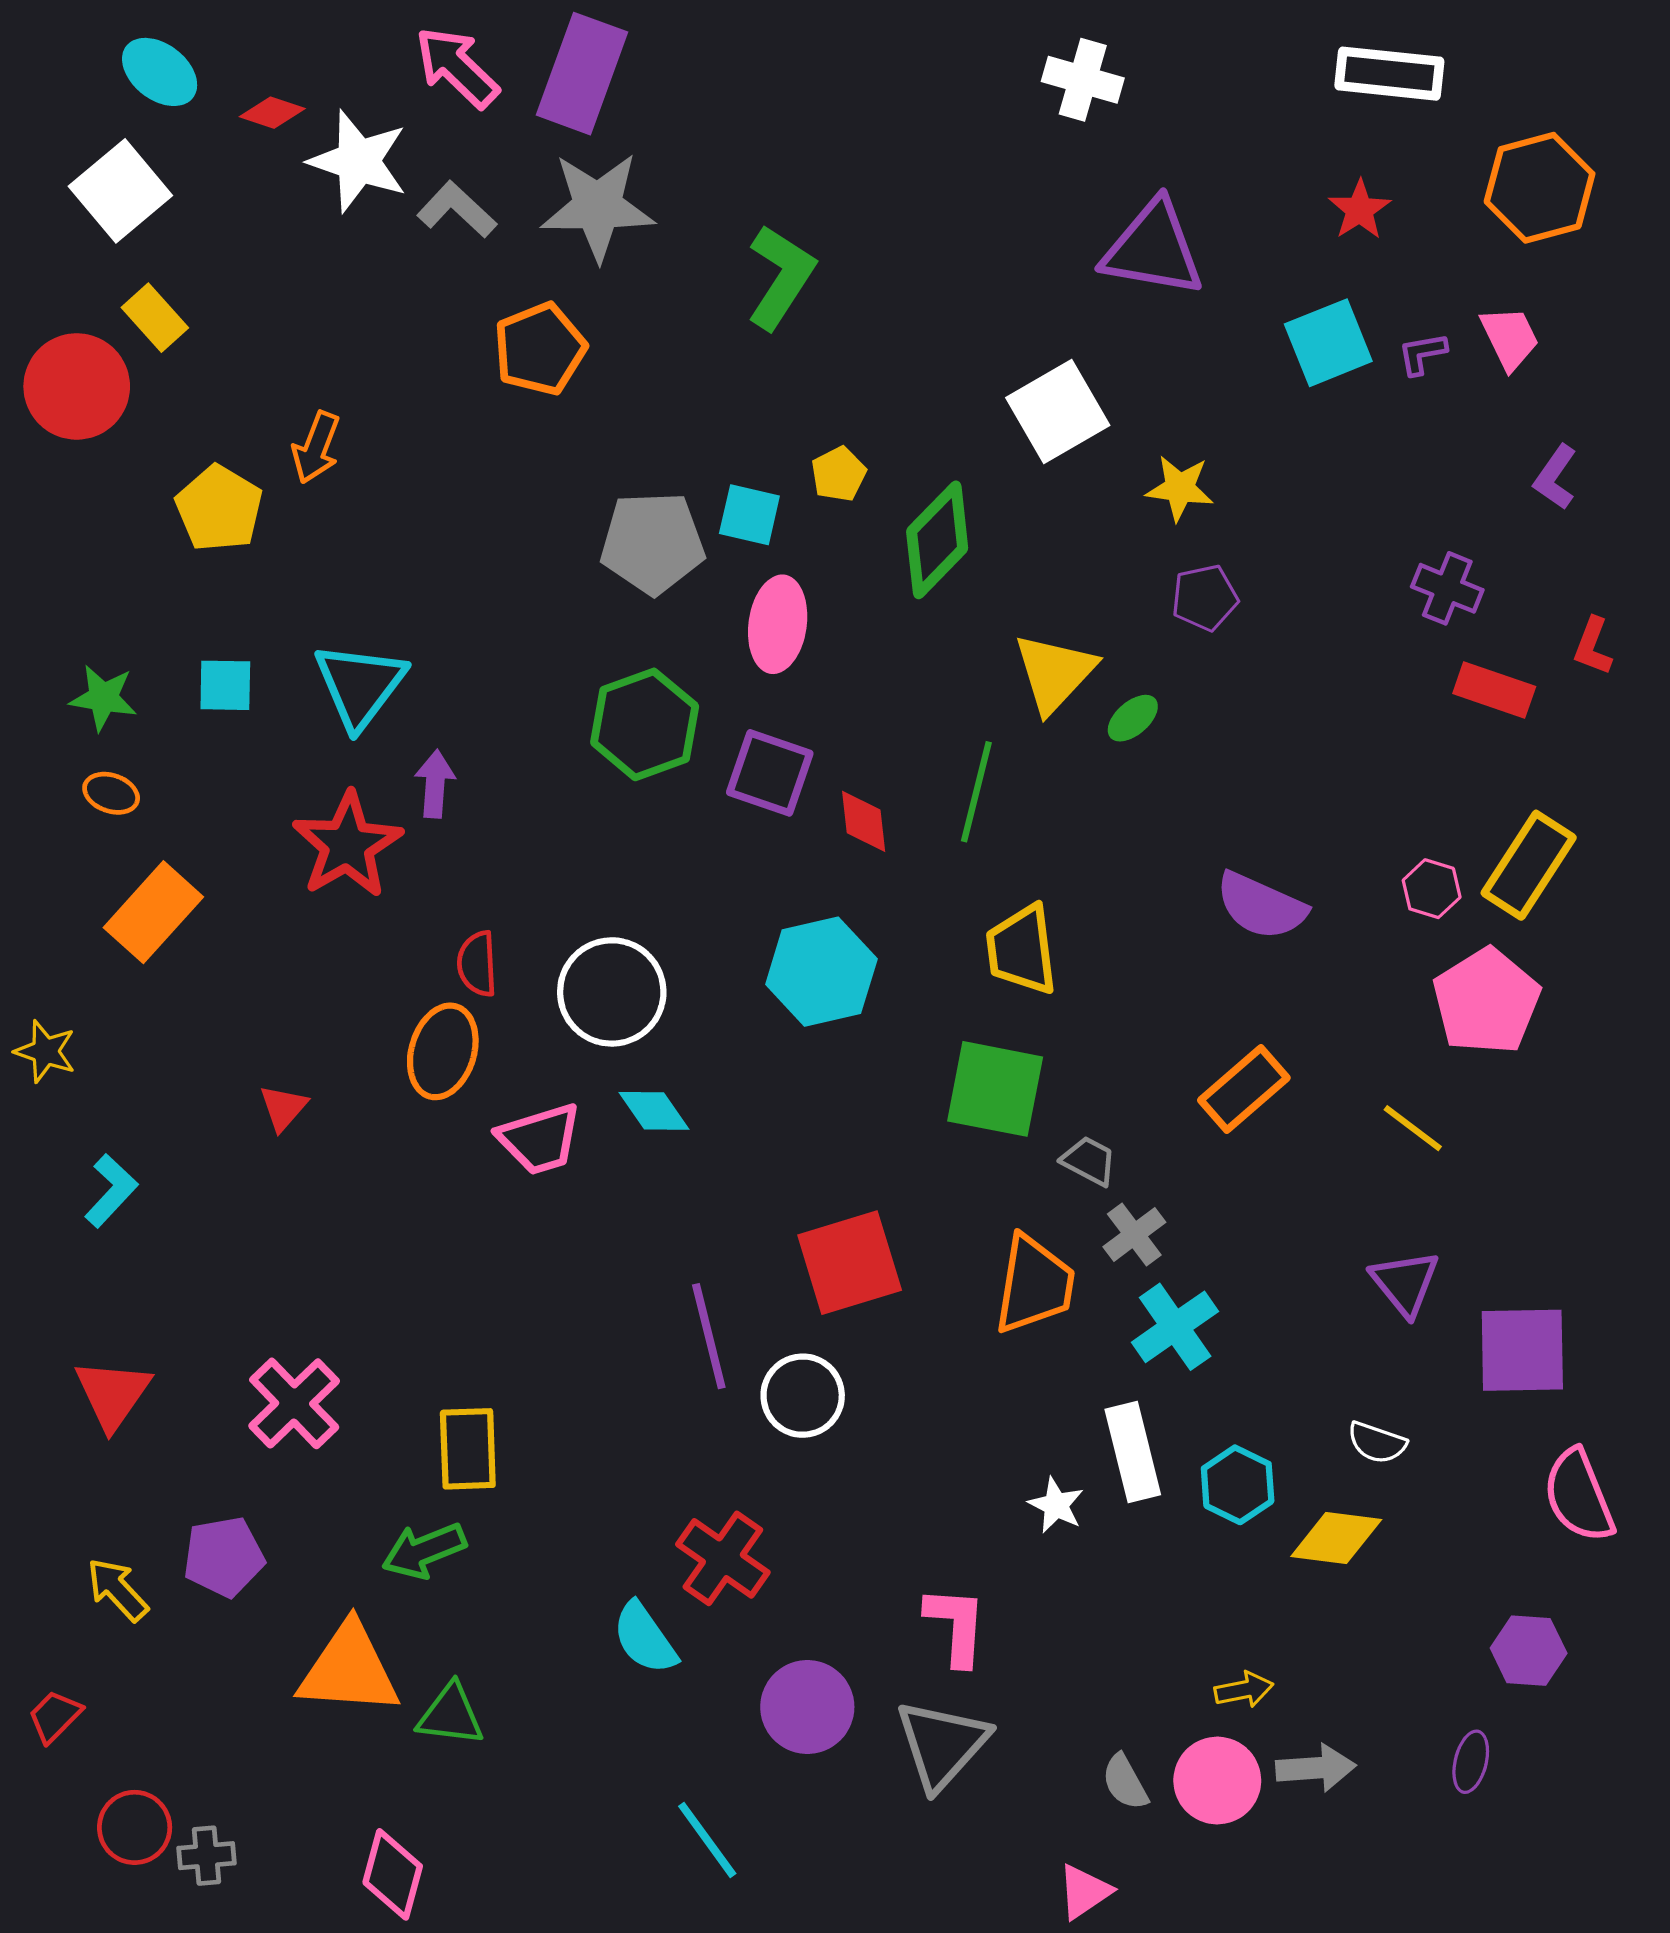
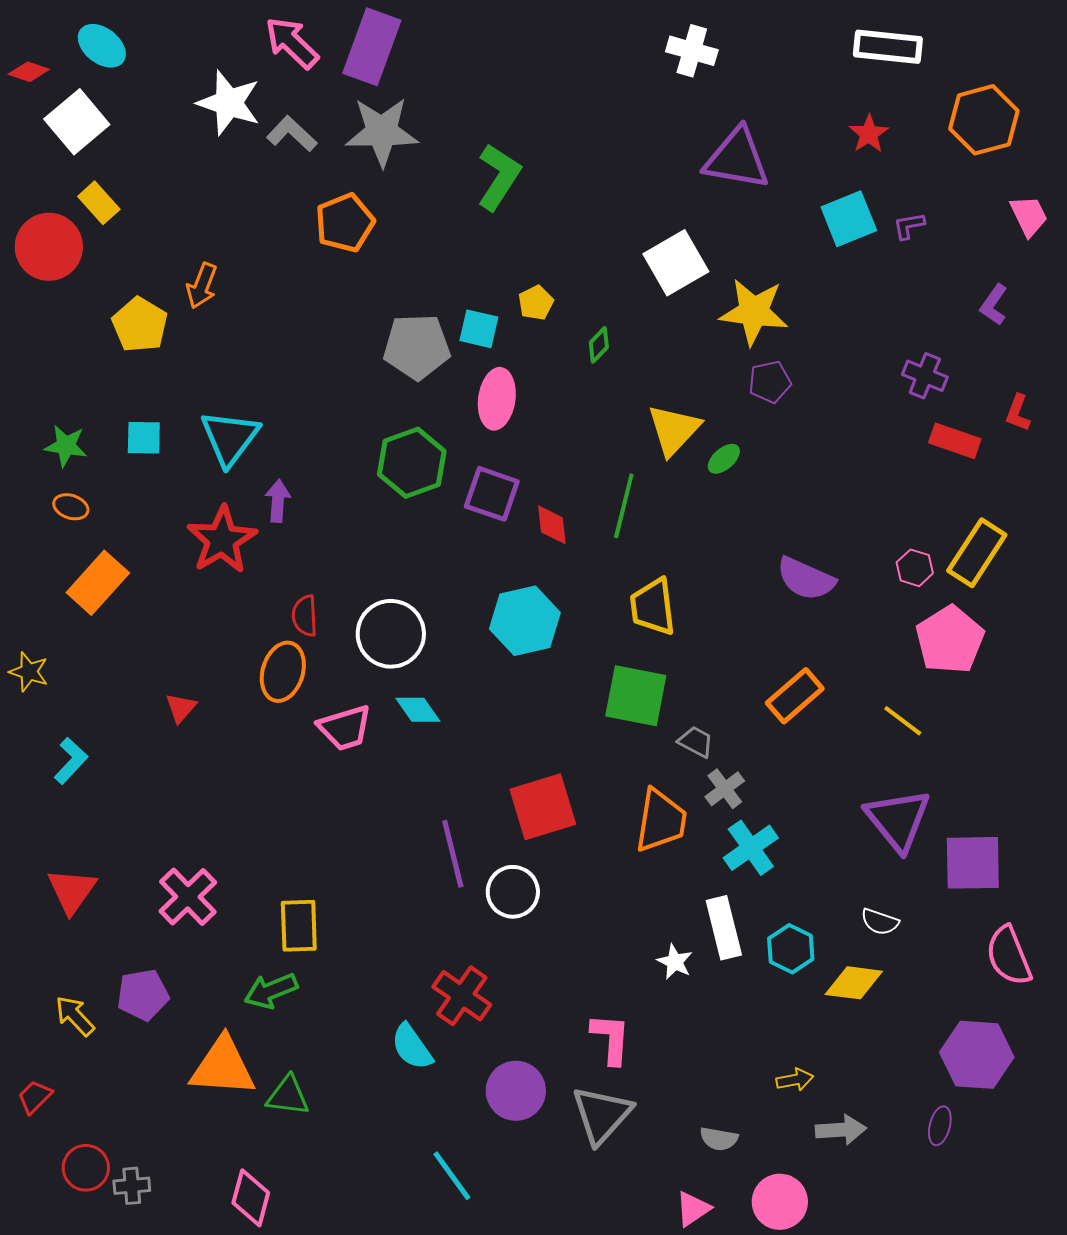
red diamond: (272, 113) -> (29, 72), moved
pink trapezoid: (1510, 338) -> (1029, 216), moved
yellow star: (1180, 488) -> (754, 312), size x1.6
green diamond: (937, 540) -> (599, 345), size x0.5
purple triangle: (1405, 1283) -> (898, 820), size x1.5
purple hexagon: (1529, 1651) -> (977, 1055), size x1.5
pink circle: (1217, 1781) -> (780, 1202), moved
gray semicircle: (1125, 1782) -> (719, 1139), turned -51

